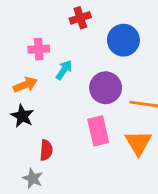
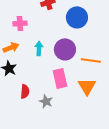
cyan arrow: (64, 70) -> (39, 48), moved, turned -32
gray star: (33, 178) -> (46, 101), moved

